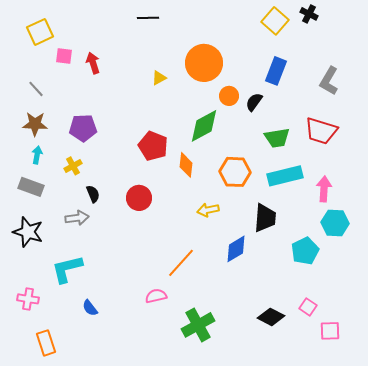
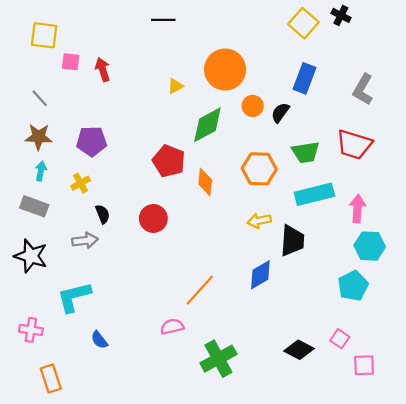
yellow square: (40, 32) -> (44, 35), turned 32
green diamond: (204, 126) -> (207, 125), moved
orange hexagon: (235, 172) -> (259, 169), moved
yellow arrow: (208, 210) -> (259, 221), moved
cyan pentagon: (305, 251) -> (353, 286), moved

